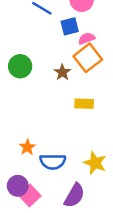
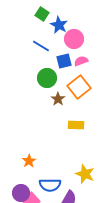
pink semicircle: (87, 38) -> (81, 61), moved
green circle: (20, 66) -> (47, 78), moved
blue semicircle: (53, 162) -> (50, 185), moved

